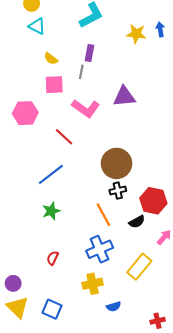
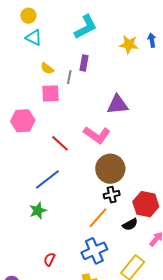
gray line: (81, 72) -> (69, 77), moved
pink L-shape: (86, 108) -> (97, 135), moved
green star: (51, 211) -> (38, 211), moved
orange line: (103, 215) -> (98, 218), turned 70

